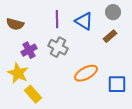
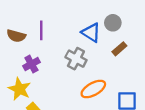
gray circle: (113, 12) -> (113, 23), moved
purple line: (57, 19) -> (41, 30), moved
gray cross: (58, 47) -> (76, 59), moved

